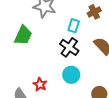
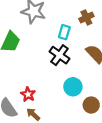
cyan circle: (71, 75) -> (73, 87), moved

